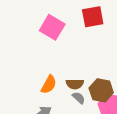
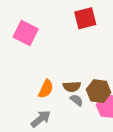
pink square: (52, 27) -> (26, 33), moved

